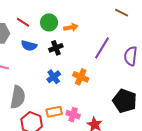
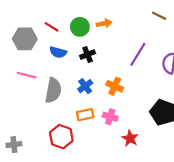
orange arrow: (71, 27) -> (104, 23), moved
gray semicircle: (18, 97) -> (53, 90), moved
orange rectangle: (54, 112) -> (85, 115), moved
pink cross: (73, 115) -> (110, 117), moved

